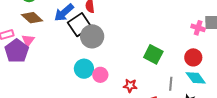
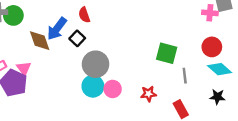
brown diamond: (32, 18) -> (40, 41), moved, turned 40
black square: (79, 25) -> (77, 38), size x0.6
gray circle: (92, 36) -> (96, 64), moved
gray line: (171, 84) -> (185, 76), moved

